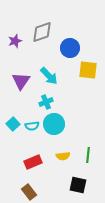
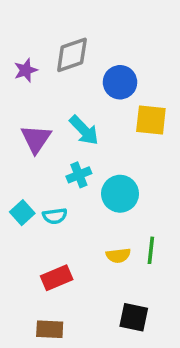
cyan circle: (54, 124) -> (120, 194), moved
green line: (88, 155) -> (151, 250), moved
yellow semicircle: (63, 156) -> (118, 255), moved
brown rectangle: (29, 192) -> (50, 329), turned -49

